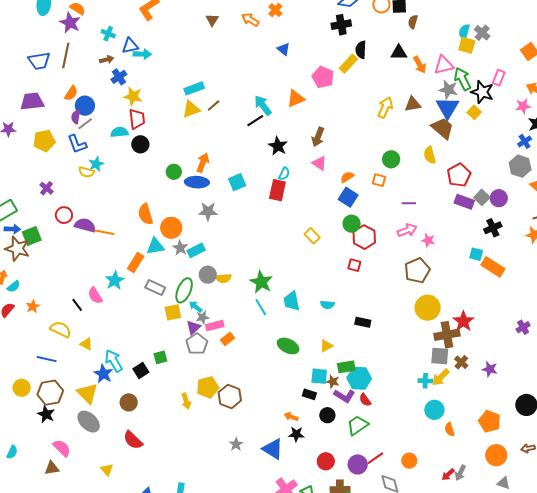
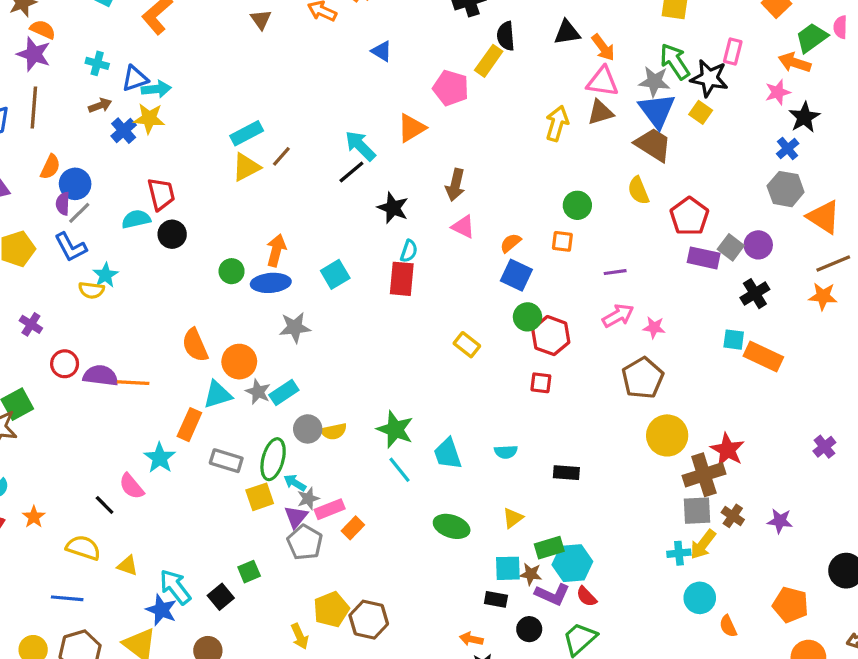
pink triangle: (444, 65) -> (603, 82), moved, turned 30
yellow star: (133, 96) -> (149, 118), moved

